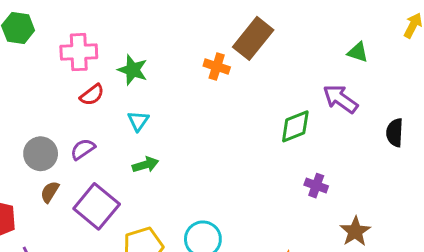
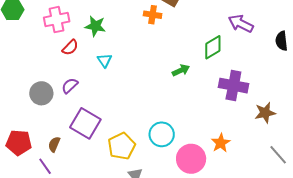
green arrow: (145, 165) -> (181, 70), moved
purple cross: (316, 186) -> (233, 86), size x1.8
brown semicircle: (50, 192) -> (54, 144), moved
brown star: (355, 231) -> (265, 113), turned 30

